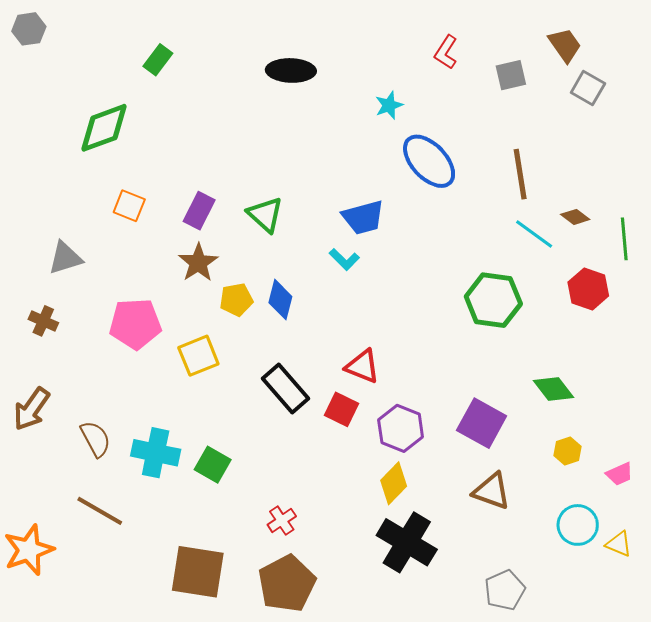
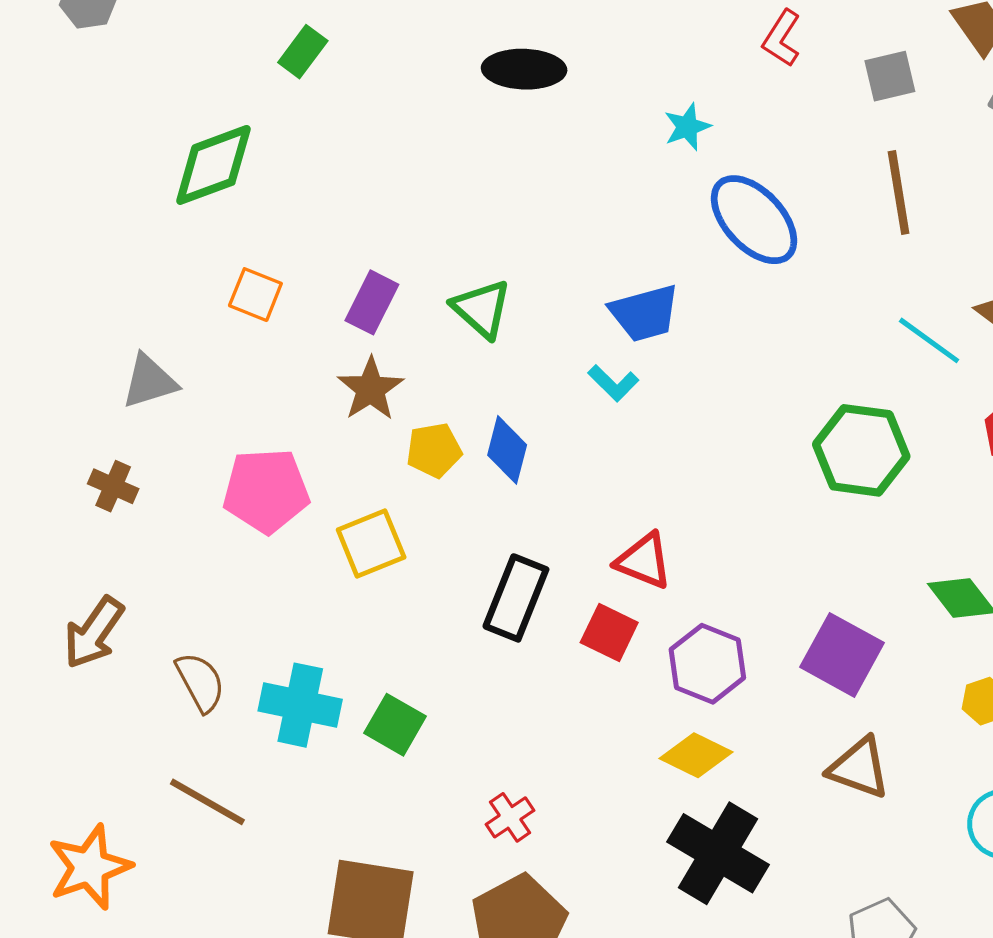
brown line: (520, 174) -> (899, 193), moved
black rectangle: (285, 388) -> (516, 598), turned 63
yellow diamond: (394, 483) -> (696, 755), turned 72

